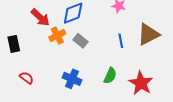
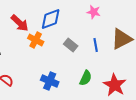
orange cross: (57, 35) -> (36, 40), turned -35
gray rectangle: (80, 41) -> (71, 45), moved

